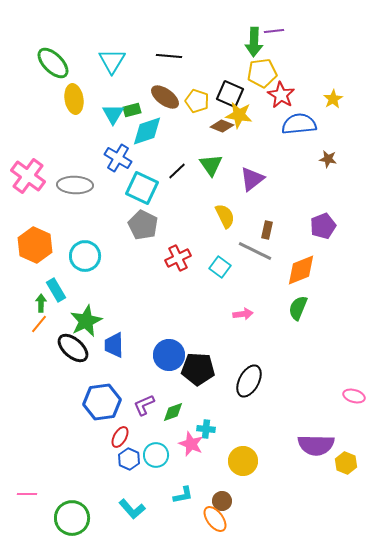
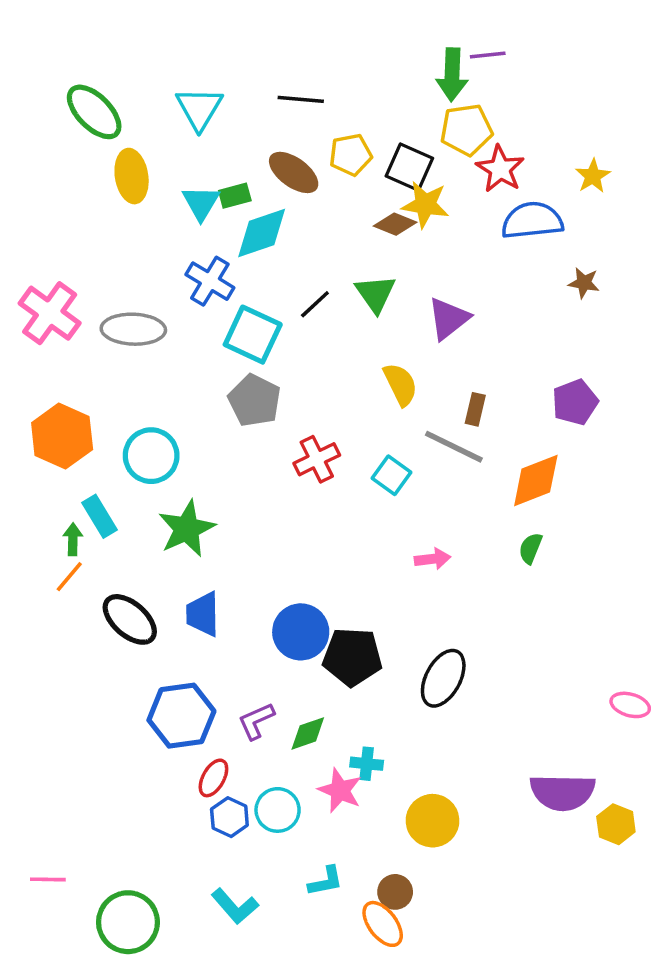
yellow pentagon: (197, 101) -> (351, 155), moved, turned -30
green semicircle: (298, 308) -> (530, 548), size x0.7
green star: (86, 321) -> (187, 529), moved

